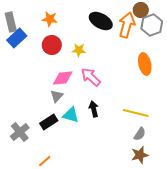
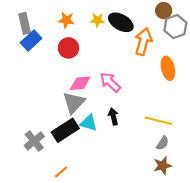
orange arrow: (127, 25) -> (143, 42), moved
yellow star: (79, 50) -> (97, 20), moved
gray triangle: (57, 96) -> (74, 102), size x1.6
black rectangle: (49, 122) -> (65, 130), size x1.4

